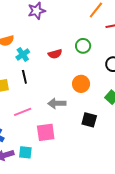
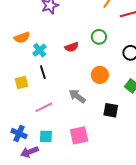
gray arrow: (57, 103) -> (77, 96), turned 42
pink square: (46, 132) -> (79, 135), moved
cyan square: (25, 152) -> (46, 136), moved

